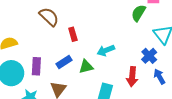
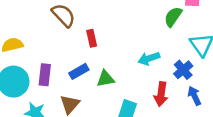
cyan arrow: (106, 50) -> (149, 58), moved

